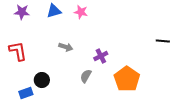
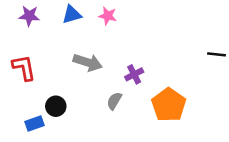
gray arrow: (66, 47) -> (88, 62), size x1.5

